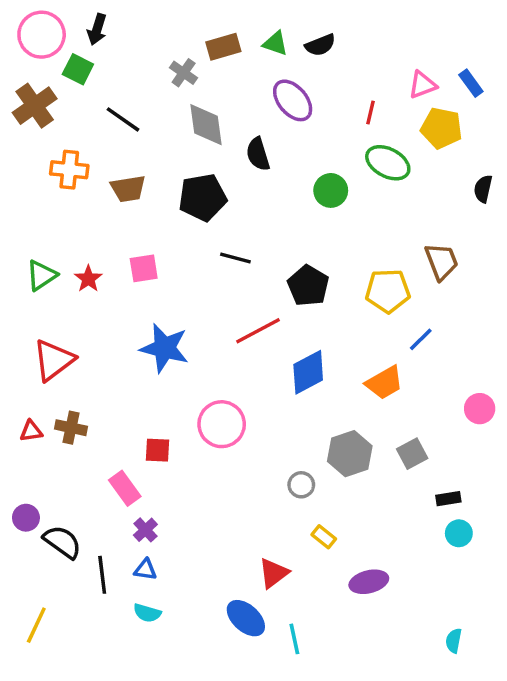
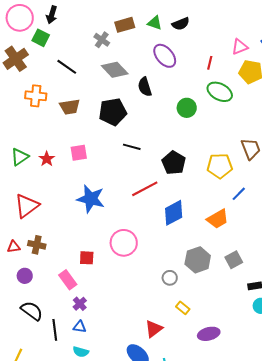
gray diamond: (206, 125) -> (115, 70), turned -36
purple circle: (26, 518) -> (25, 276), moved

